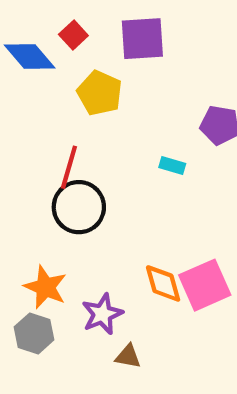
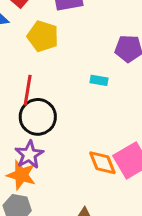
purple star: (102, 314) -> (29, 155), moved

